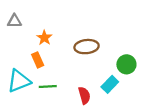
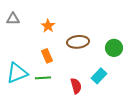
orange star: (44, 38) -> (48, 26), moved
orange rectangle: (38, 60) -> (47, 56), moved
green circle: (126, 64) -> (114, 48), moved

